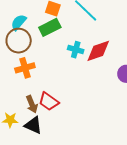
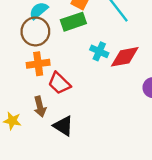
red trapezoid: (49, 102) -> (59, 83), moved
black triangle: (33, 125) -> (63, 126), moved

